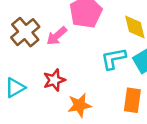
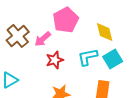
red star: (54, 80) -> (55, 60), moved

